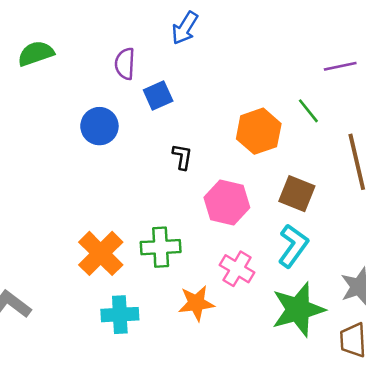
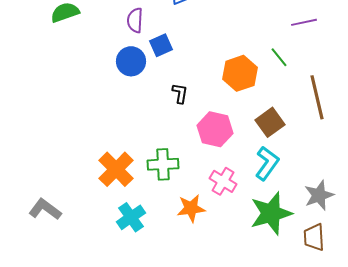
blue circle: (99, 126) -> (131, 61), moved
brown square: (297, 194) -> (270, 122), turned 32
cyan cross: (120, 315) -> (131, 217), turned -32

